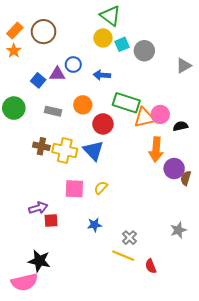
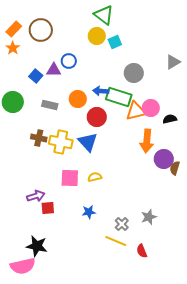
gray circle: (144, 51) -> (134, 73), moved
blue arrow: (102, 75) -> (101, 91), moved
yellow semicircle: (101, 188) -> (95, 177), turned 32
gray star: (178, 230) -> (149, 217), moved

